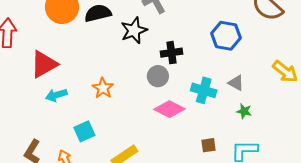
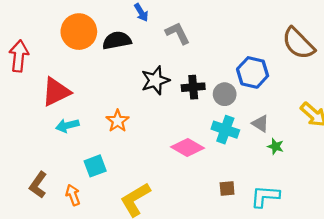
black star: (134, 30) -> (155, 80), moved
gray circle: (158, 76) -> (225, 94), moved
green star: (244, 111) -> (275, 146), moved

